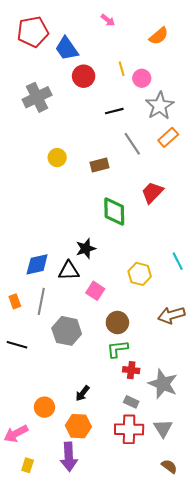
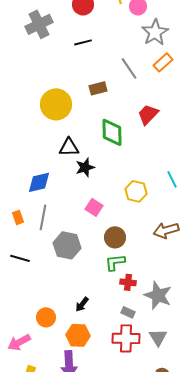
black line: (114, 111) -> (83, 42), moved
yellow circle: (57, 158) -> (56, 104), moved, size x1.8
black triangle: (69, 271) -> (69, 147), moved

